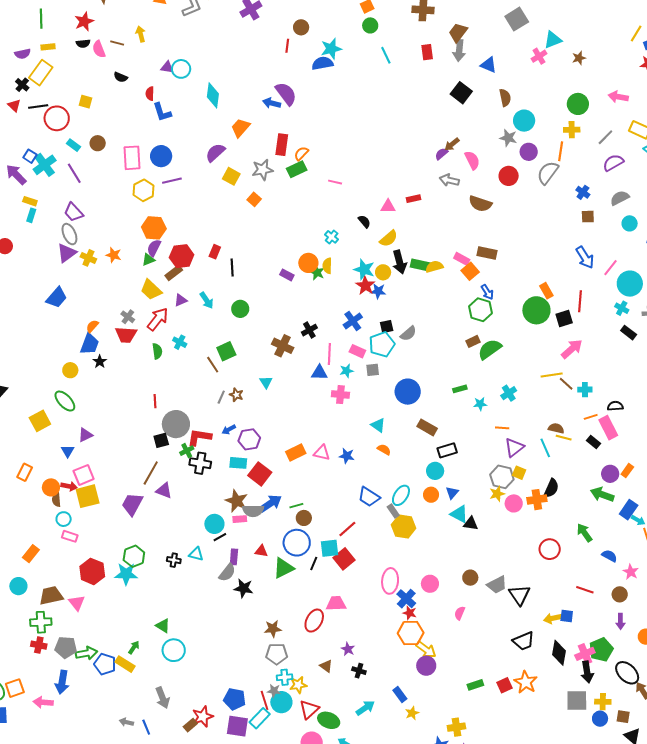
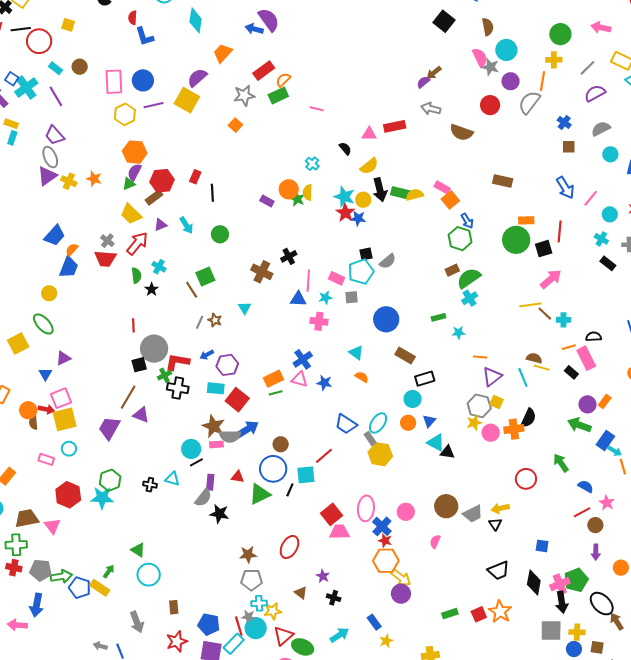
red rectangle: (282, 145) -> (264, 71), turned 45
pink semicircle: (472, 160) -> (480, 57), moved
yellow square: (231, 176) -> (187, 100), moved, size x1.4
red rectangle: (413, 199) -> (395, 126), size x1.5
brown rectangle: (487, 253) -> (503, 181), moved
cyan circle: (630, 284) -> (610, 214), size x0.6
orange rectangle: (546, 291) -> (526, 220), turned -63
blue trapezoid: (57, 298) -> (55, 235), moved
blue cross: (353, 321) -> (303, 359), moved
black star: (100, 362) -> (152, 289), moved
cyan cross: (509, 393) -> (470, 298), moved
green line: (296, 506) -> (276, 393), moved
cyan circle: (64, 519) -> (69, 449), moved
red square: (344, 559) -> (332, 514), moved
brown circle: (470, 578) -> (446, 506), size x1.5
red line: (585, 590) -> (582, 512), moved, turned -48
black triangle: (520, 595) -> (495, 524), size x0.6
pink trapezoid: (336, 604) -> (339, 532), moved
yellow arrow: (553, 618) -> (500, 508), moved
brown rectangle: (190, 725) -> (174, 607), moved, turned -56

